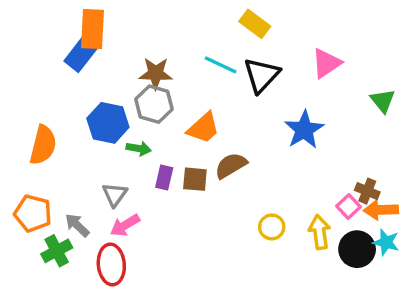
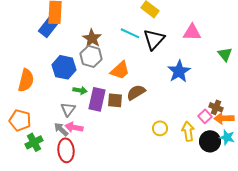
pink triangle: (326, 63) -> (192, 32), turned 36
brown star: (156, 73) -> (92, 38), turned 30
green arrow: (139, 148) -> (80, 90), moved
purple rectangle: (164, 177) -> (97, 99), size x1.6
gray arrow: (77, 225) -> (61, 129), moved
pink arrow: (125, 225) -> (74, 127), turned 42

